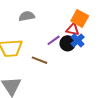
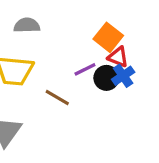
gray semicircle: (27, 16) -> (27, 25), moved
orange square: (80, 18) -> (108, 37), moved

